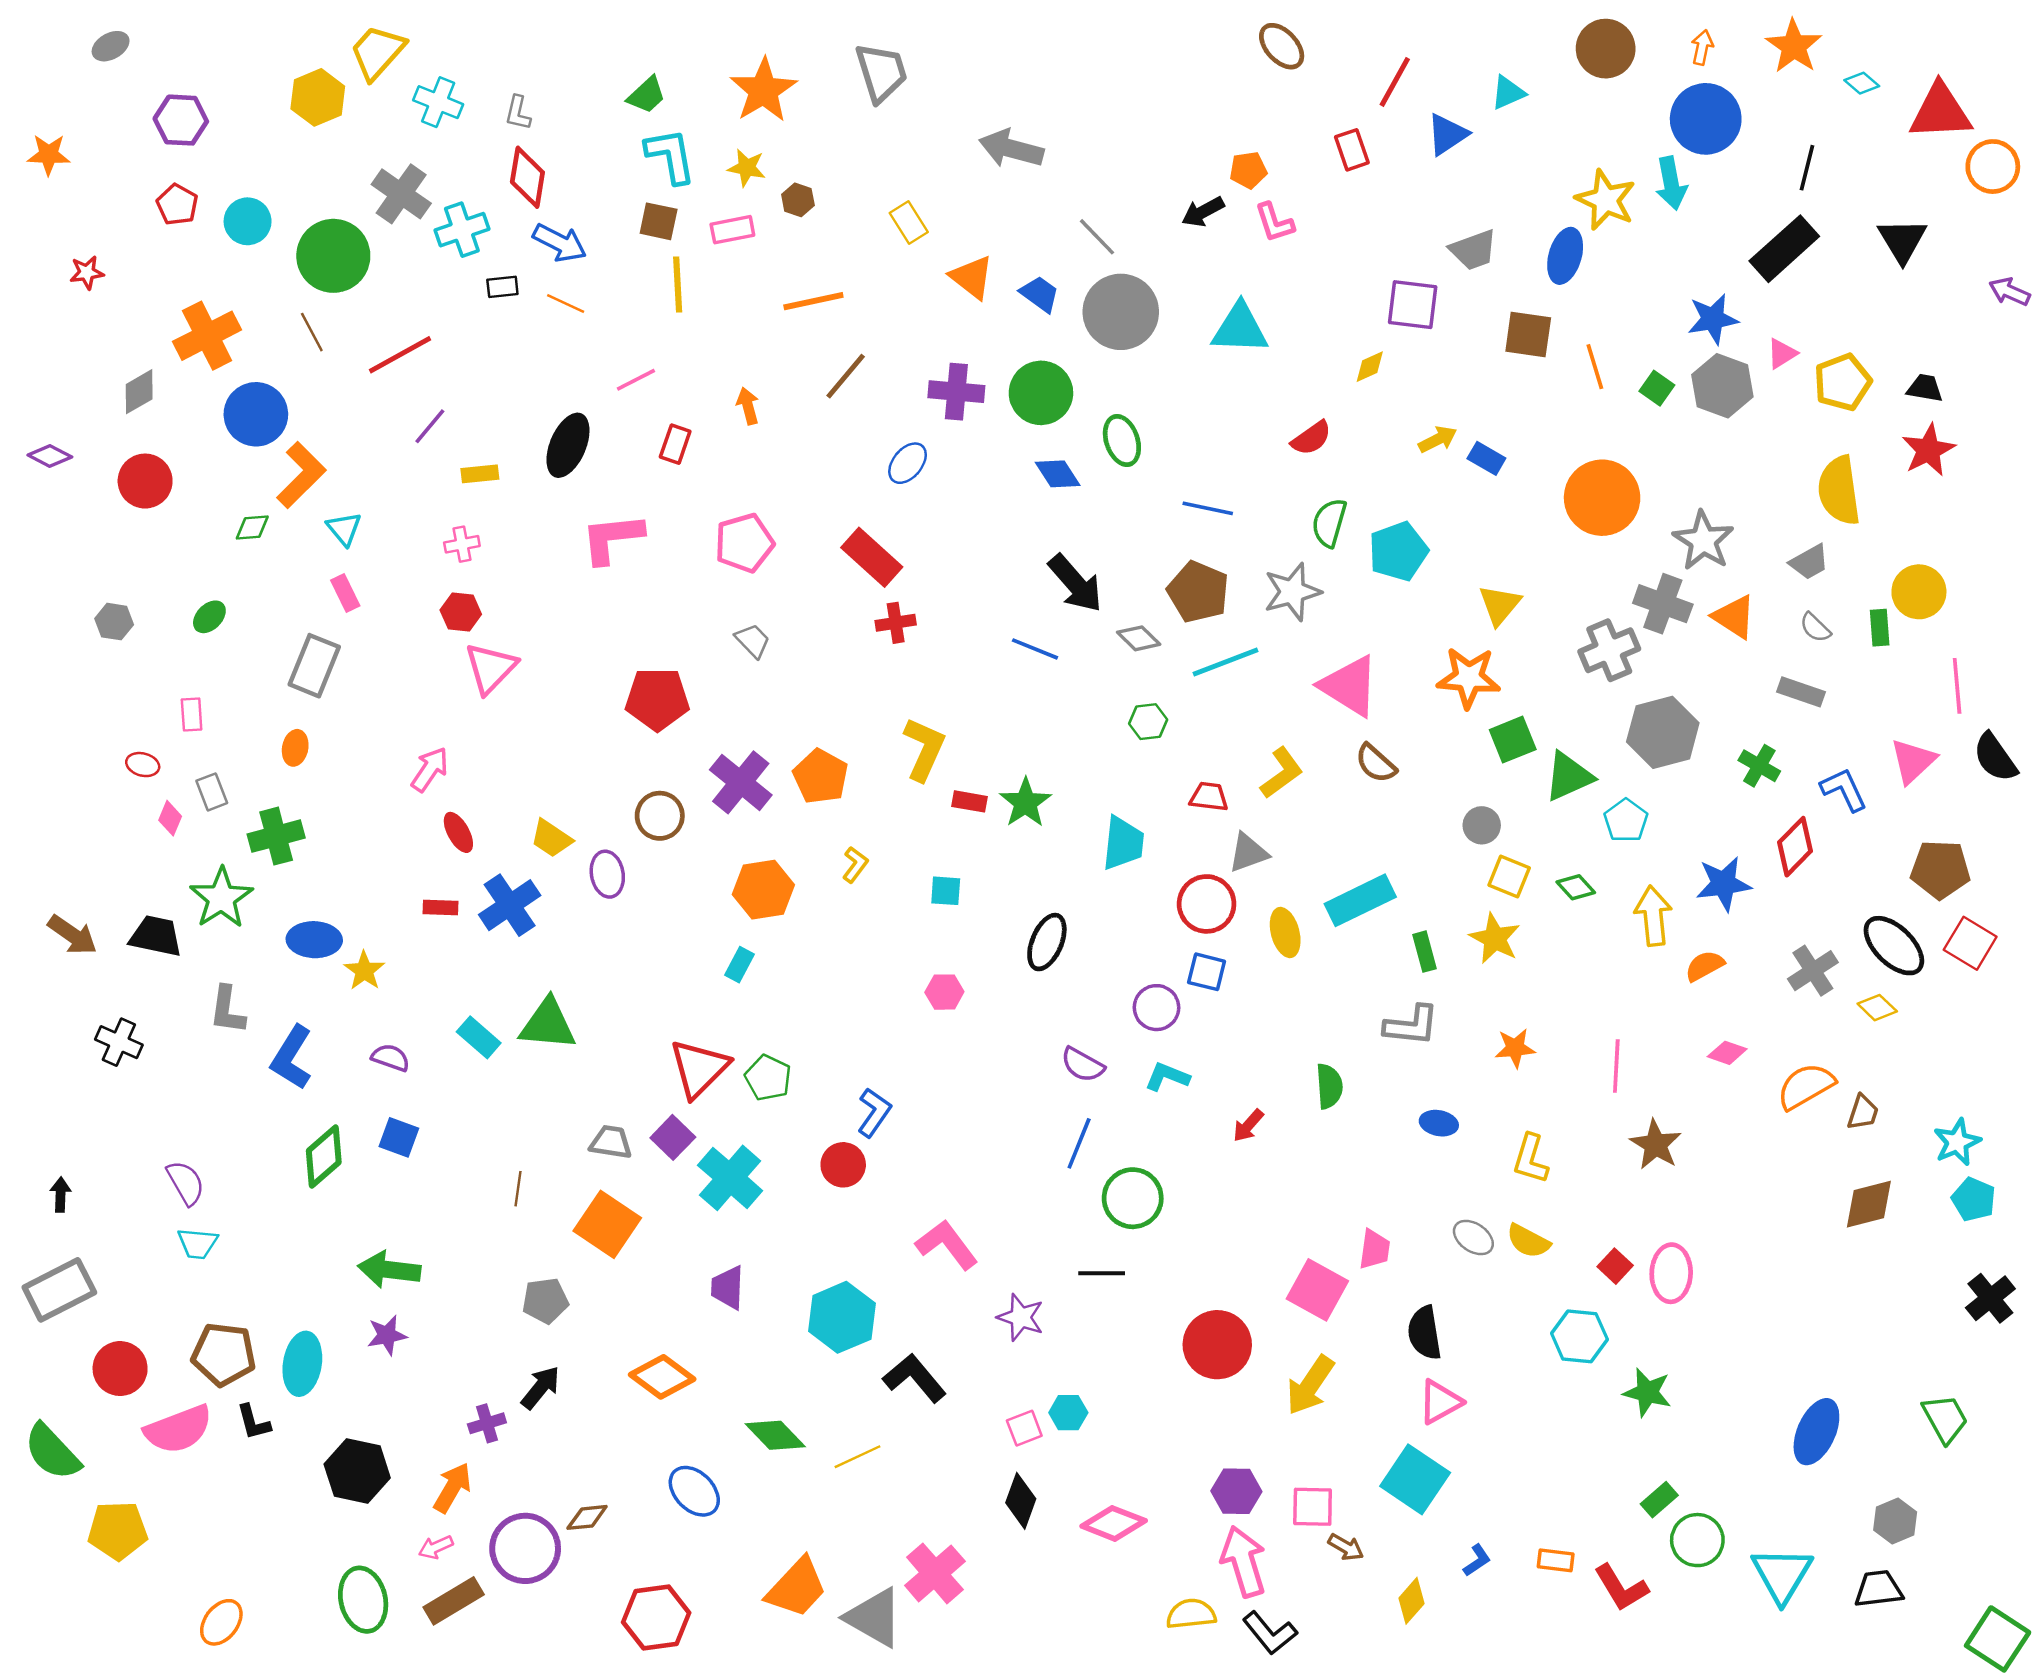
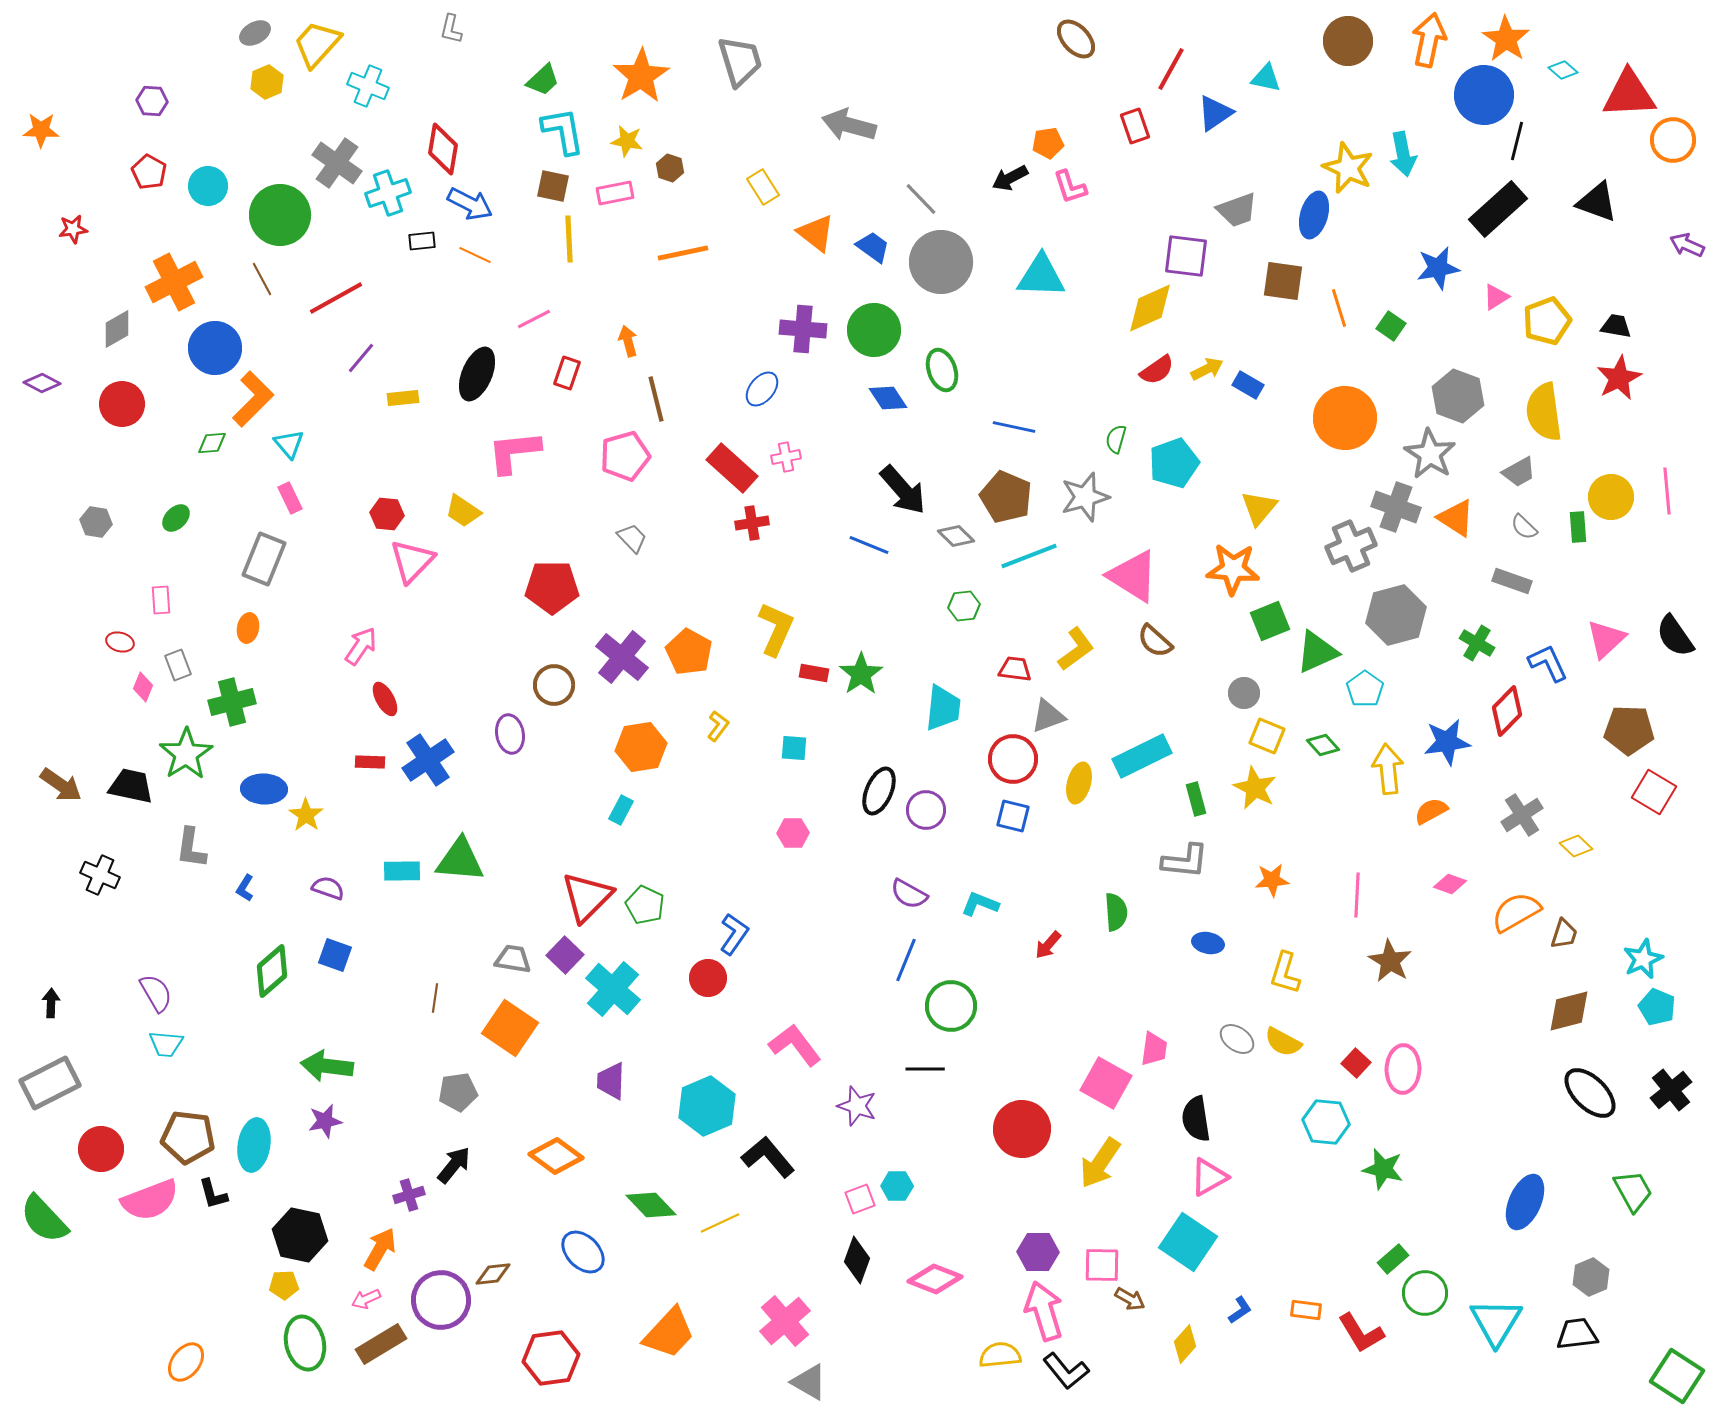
gray ellipse: (111, 46) -> (255, 33), moved
orange arrow: (1702, 47) -> (1429, 40), size x1.8
cyan triangle: (1508, 93) -> (1266, 78), turned 36
yellow hexagon: (318, 97) -> (267, 82), size x0.7
gray L-shape: (518, 113) -> (451, 29), moved
blue circle: (1706, 119) -> (1484, 95), moved
purple hexagon: (181, 120) -> (152, 101), size x0.7
black triangle: (1902, 240) -> (1597, 202), turned -39
yellow diamond: (1370, 367) -> (1150, 308), size x1.8
brown line: (846, 376) -> (656, 399), moved, turned -54
gray hexagon: (1722, 386) -> (1458, 396), moved
red semicircle: (1311, 438) -> (1157, 370), moved
green semicircle: (1329, 523) -> (1116, 439), size x0.7
pink cross: (462, 544) -> (786, 457), moved
pink line: (1957, 686) -> (1667, 491), moved
yellow trapezoid: (551, 838) -> (463, 511), moved
yellow ellipse: (1285, 933) -> (1079, 783), turned 30
black ellipse: (1894, 946) -> (1590, 1093), moved
purple circle: (1156, 1008) -> (926, 810), moved
cyan rectangle: (479, 1037) -> (402, 871), turned -42
blue L-shape: (292, 1058) -> (245, 888), size x0.5
yellow pentagon: (118, 1531) -> (284, 1285), moved, size x0.6
gray triangle: (874, 1618) -> (809, 1382), moved, size x0.7

